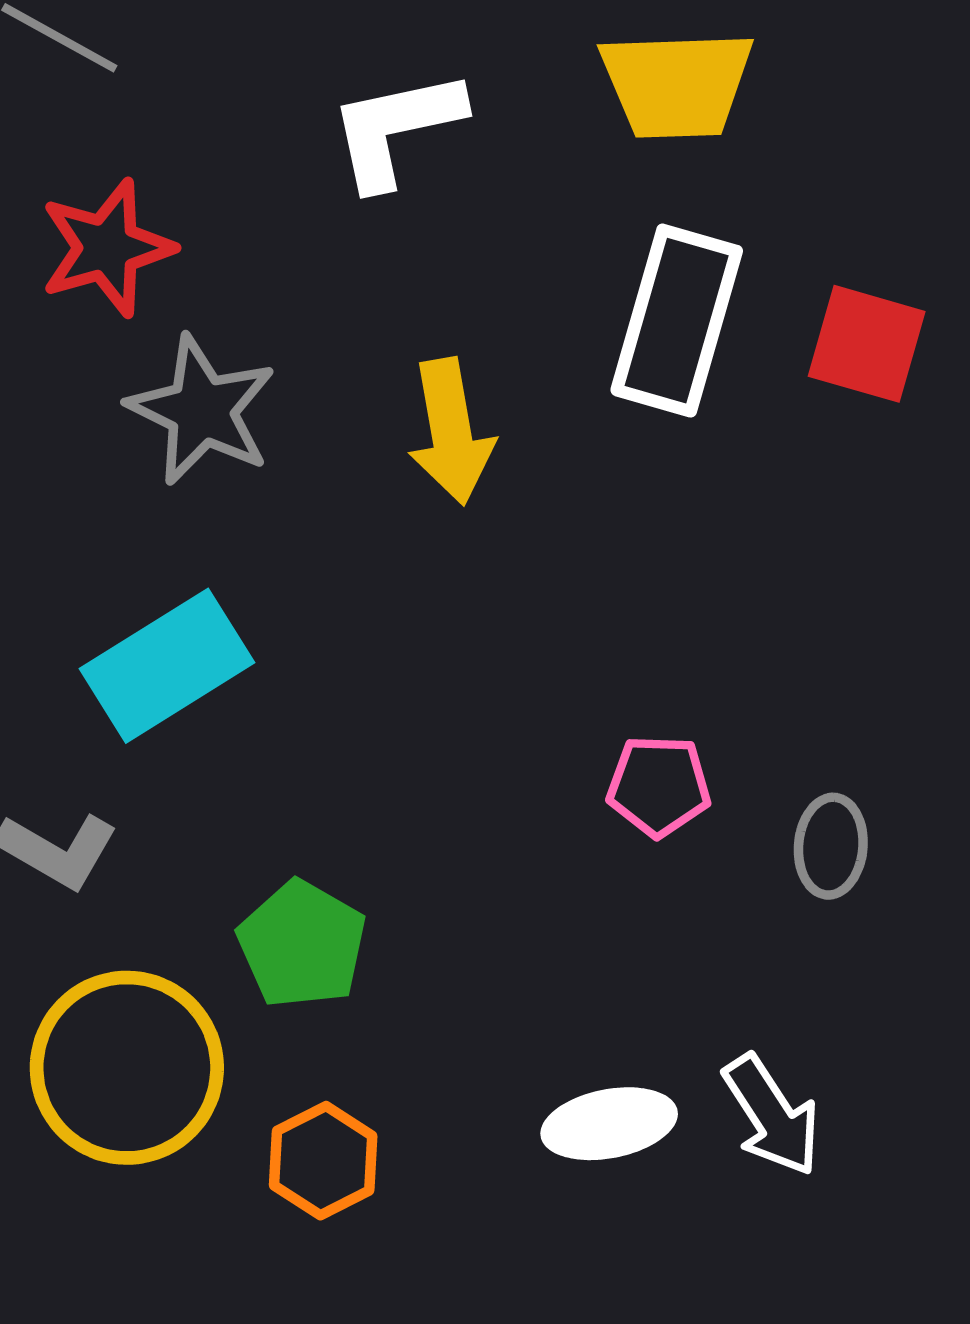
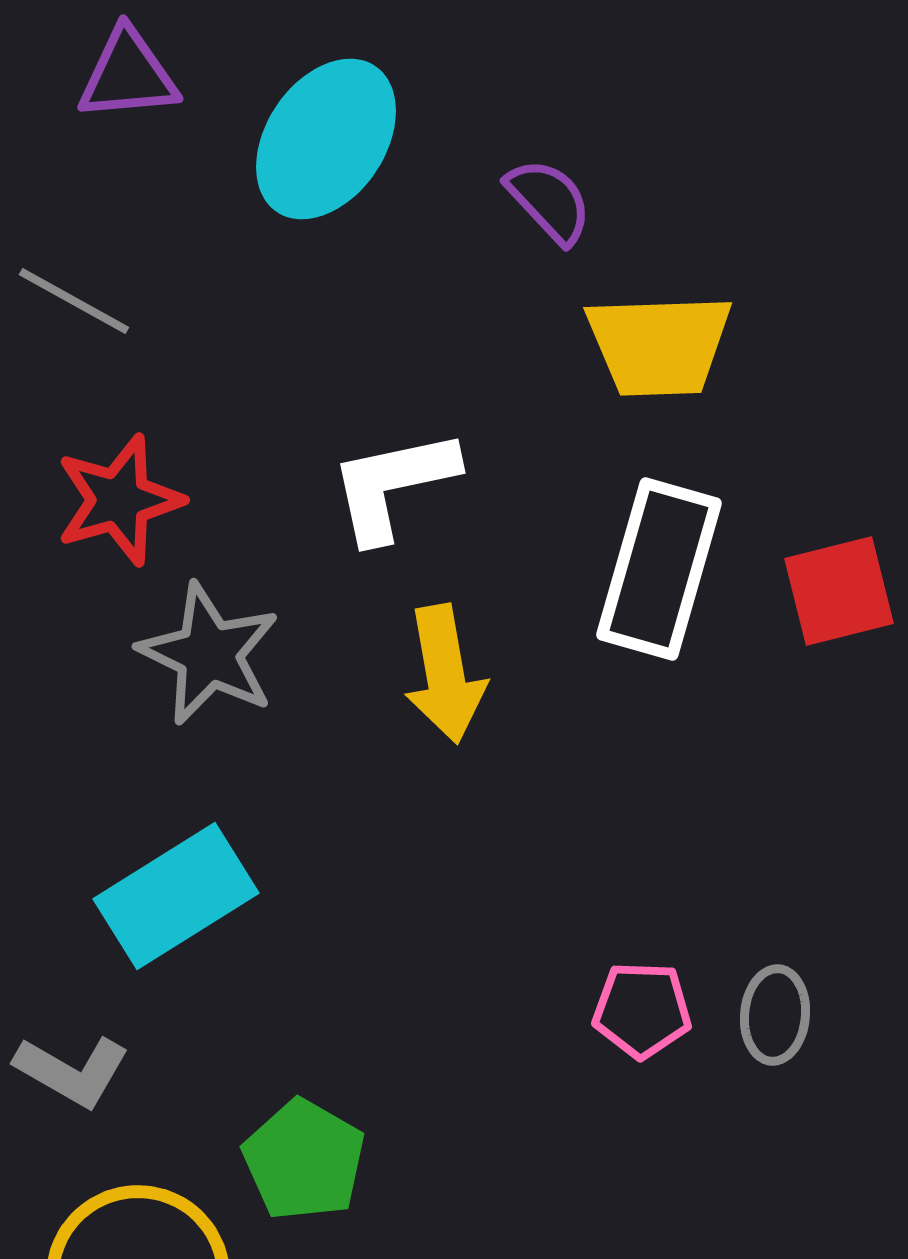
white L-shape: (396, 129) -> (393, 485), moved
red square: (867, 344) -> (839, 591), turned -30
gray ellipse: (831, 846) -> (775, 1015), moved

